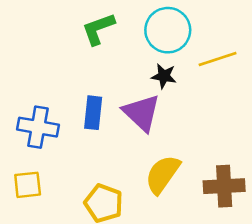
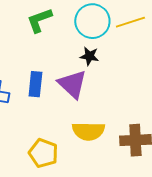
yellow line: (218, 59) -> (130, 22), moved
yellow semicircle: (163, 174) -> (88, 131), turned -124

